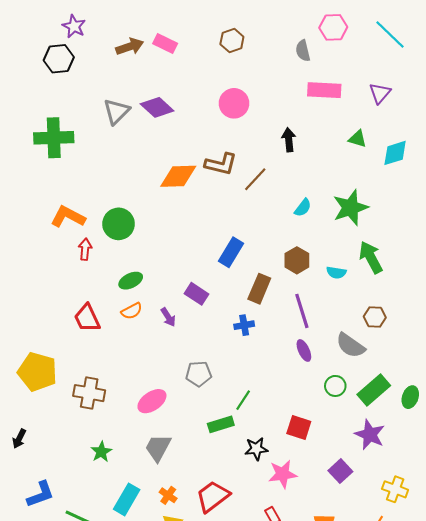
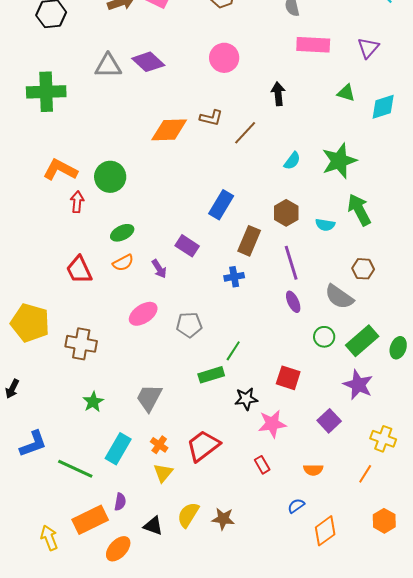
gray triangle: (116, 111) -> (108, 66), turned 44
brown L-shape: (221, 164) -> (211, 118), size x0.7
pink ellipse: (152, 401) -> (143, 314), moved

